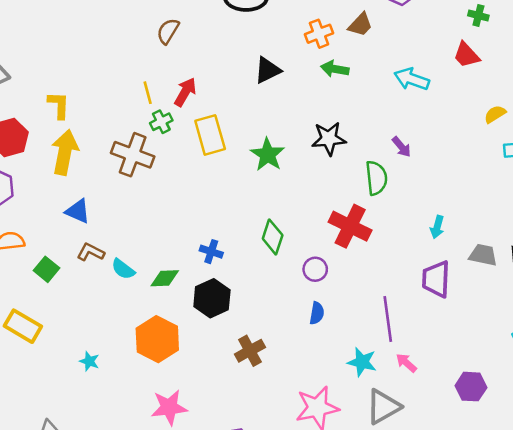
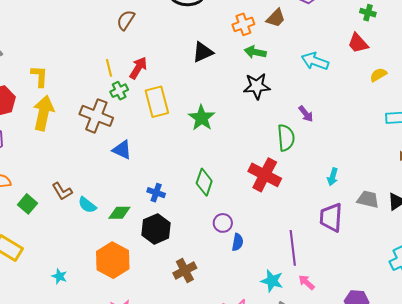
yellow semicircle: (495, 114) -> (378, 75), moved
black star: (329, 139) -> (257, 86), moved
blue triangle: (78, 211) -> (122, 150), moved
brown L-shape: (91, 252) -> (62, 191), turned -150
purple circle: (315, 269) -> (223, 223), moved

